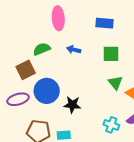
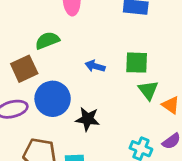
blue arrow: (74, 50) -> (95, 66), moved
green square: (111, 54) -> (137, 63), moved

